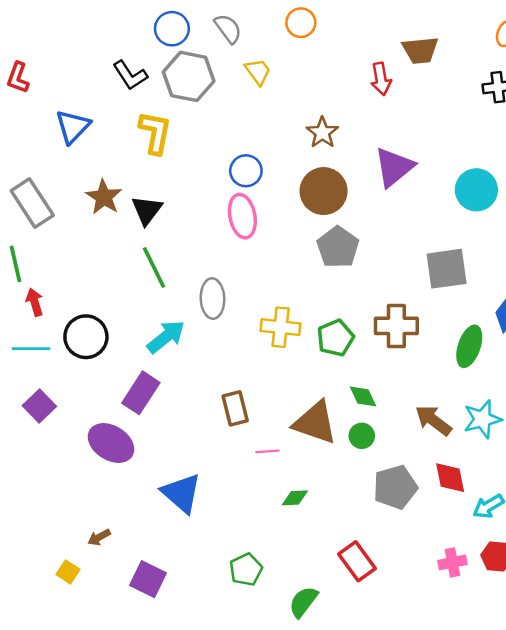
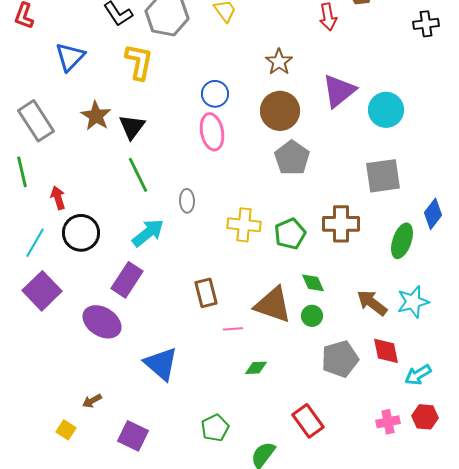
cyan circle: (476, 190) -> (386, 110), moved
gray ellipse: (212, 299) -> (187, 201), size x0.7
red arrow: (35, 302) -> (58, 198), moved
cyan line: (31, 349) -> (35, 243), turned -60
purple square: (39, 406) -> (42, 291), size x1.4

